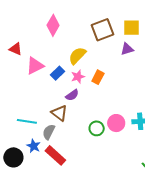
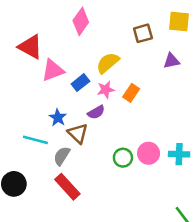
yellow square: (131, 28) -> (179, 22), moved
brown square: (103, 30) -> (143, 33), size x0.7
red triangle: (16, 49) -> (30, 47), size x1.5
blue star: (34, 146) -> (58, 118), moved

